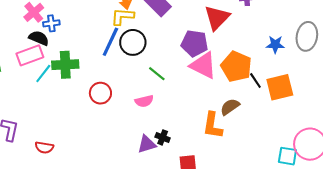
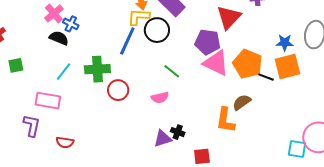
blue cross: (51, 23) -> (71, 24), turned 35
black circle: (133, 42) -> (157, 30), moved
pink rectangle: (30, 55) -> (48, 101), moved, turned 30
green cross: (65, 65) -> (97, 69), moved
black line: (255, 80) -> (266, 77), turned -35
orange square: (280, 87) -> (288, 66), moved

